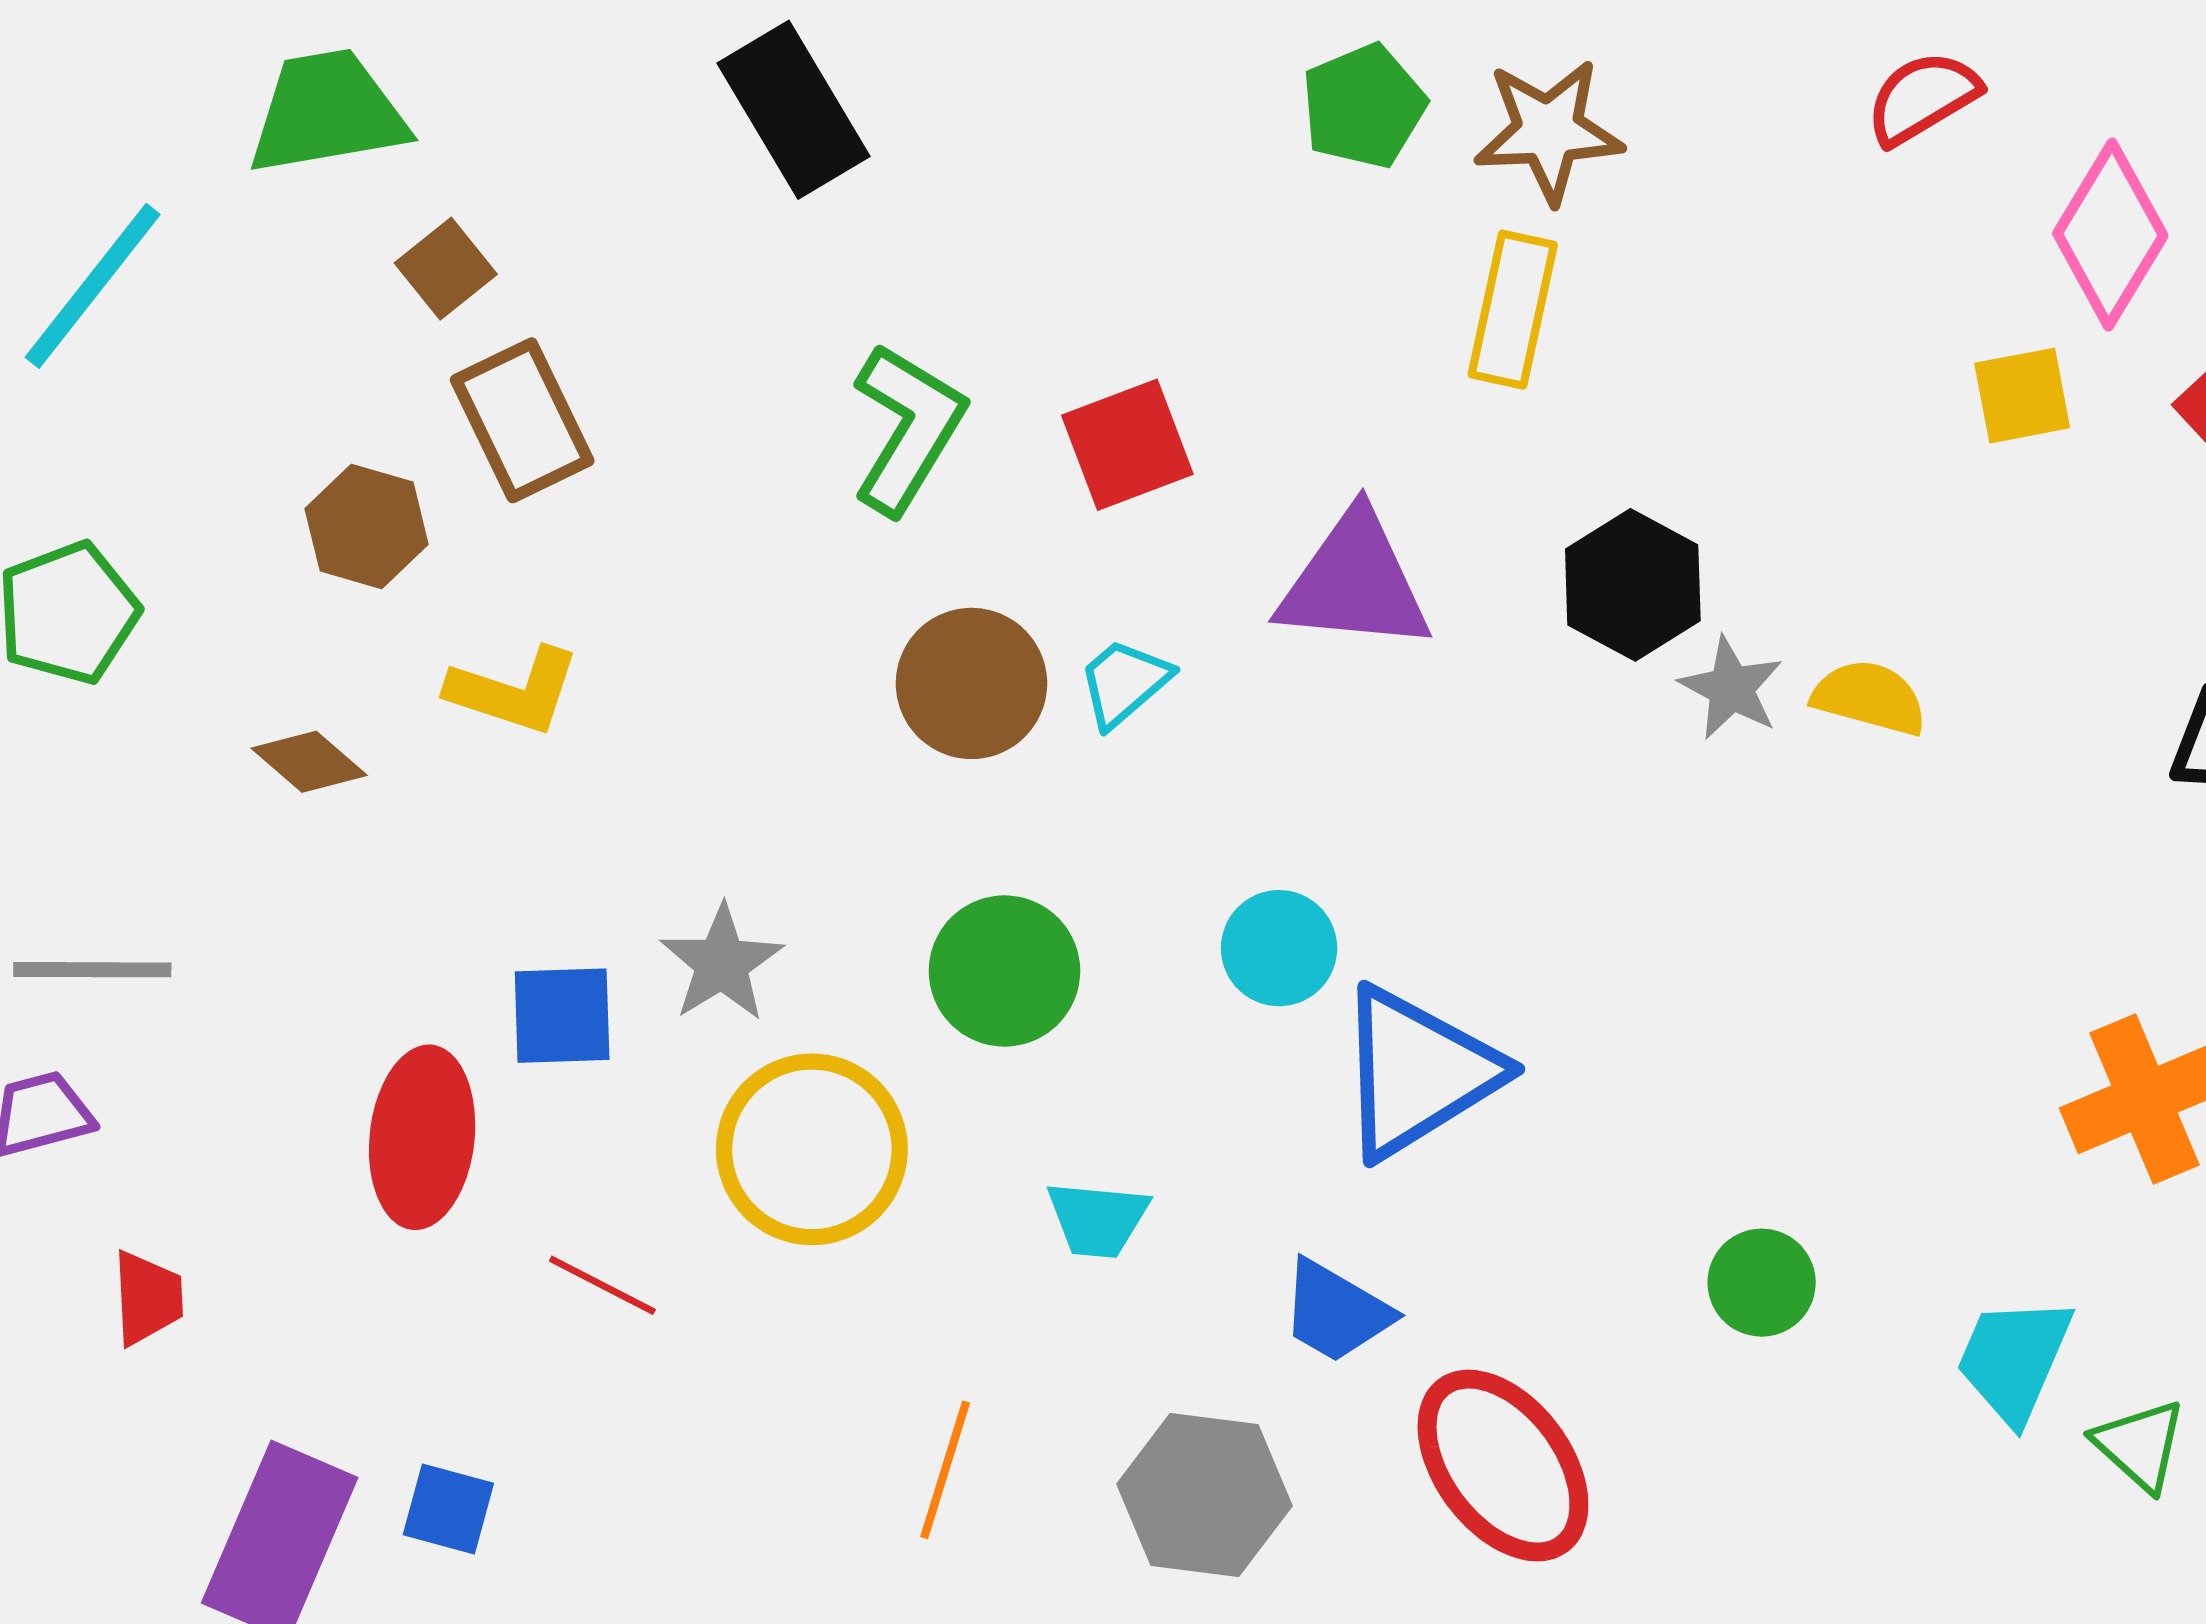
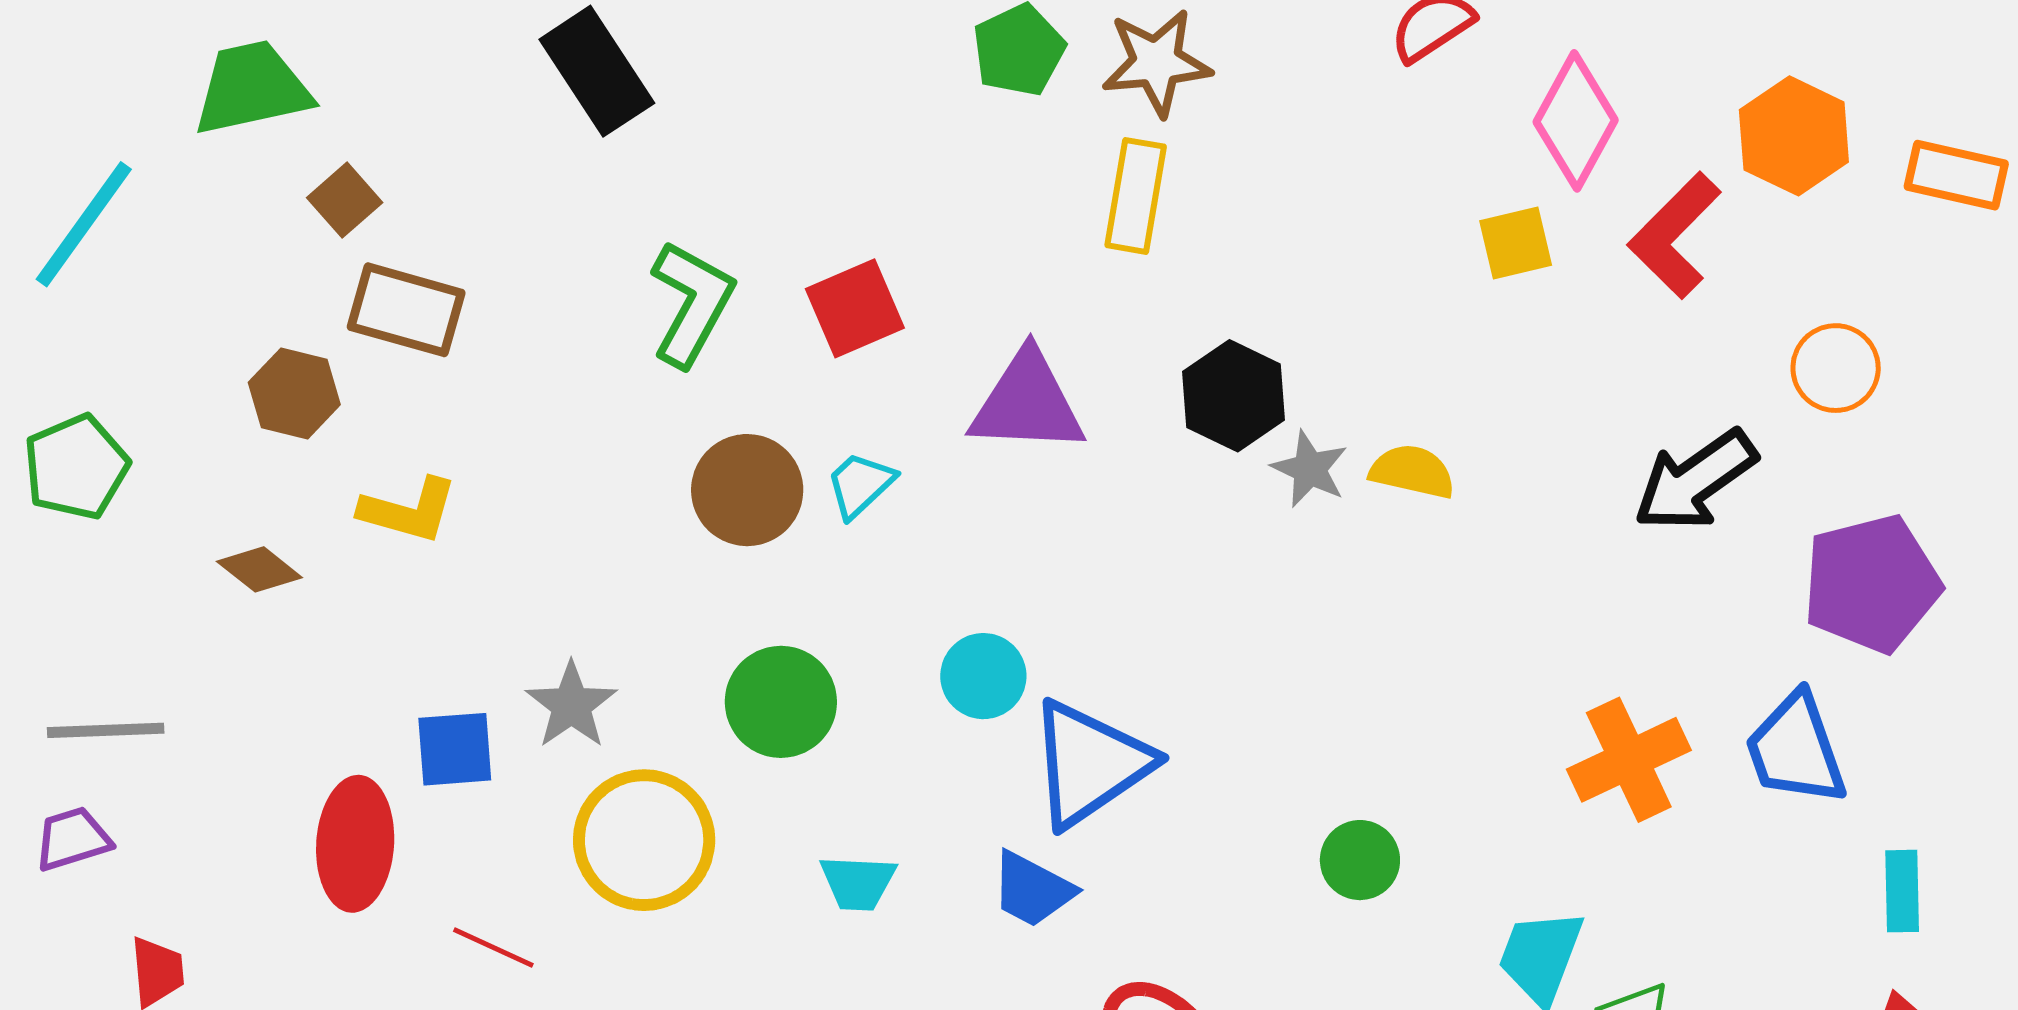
brown rectangle: (522, 420) -> (406, 310), turned -46
green circle: (1762, 1283) -> (1360, 860), moved
blue trapezoid: (1336, 1312) -> (1032, 889), moved

